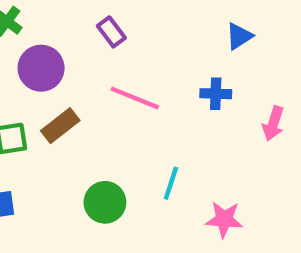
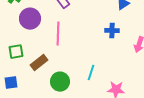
pink line: (135, 98) -> (58, 34), moved, turned 70
brown rectangle: (60, 126) -> (39, 63), moved

